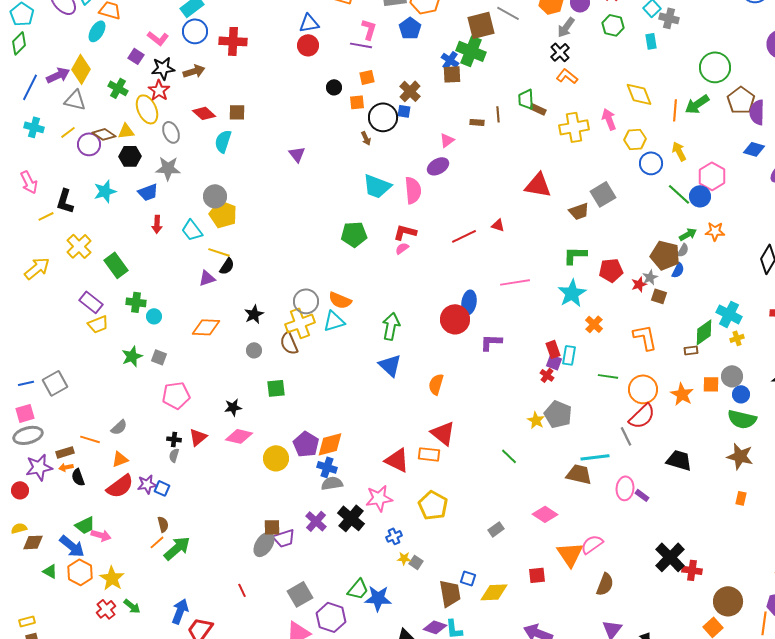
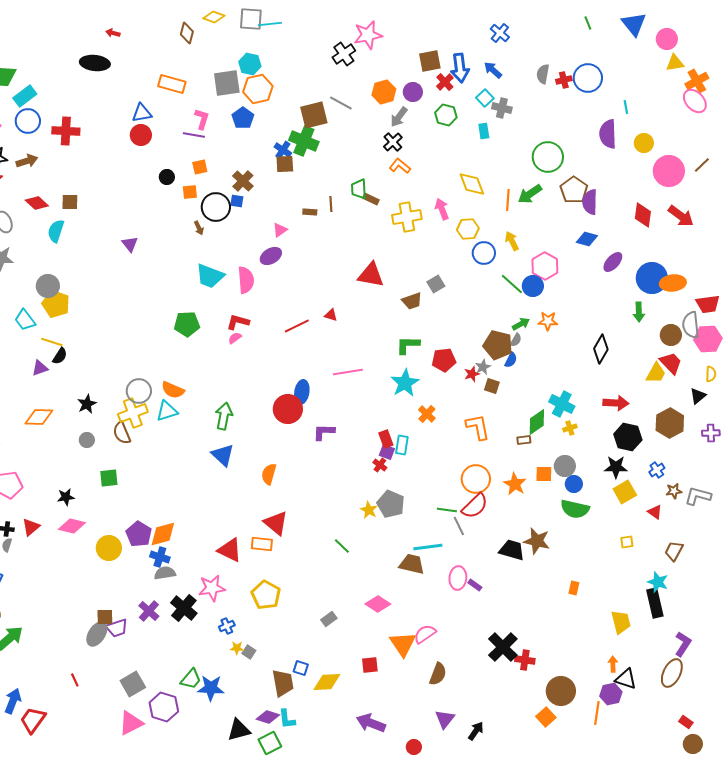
gray square: (603, 194) -> (436, 284), size x0.7
green line: (608, 376) -> (447, 510), moved
brown star: (740, 456) -> (537, 541), moved

